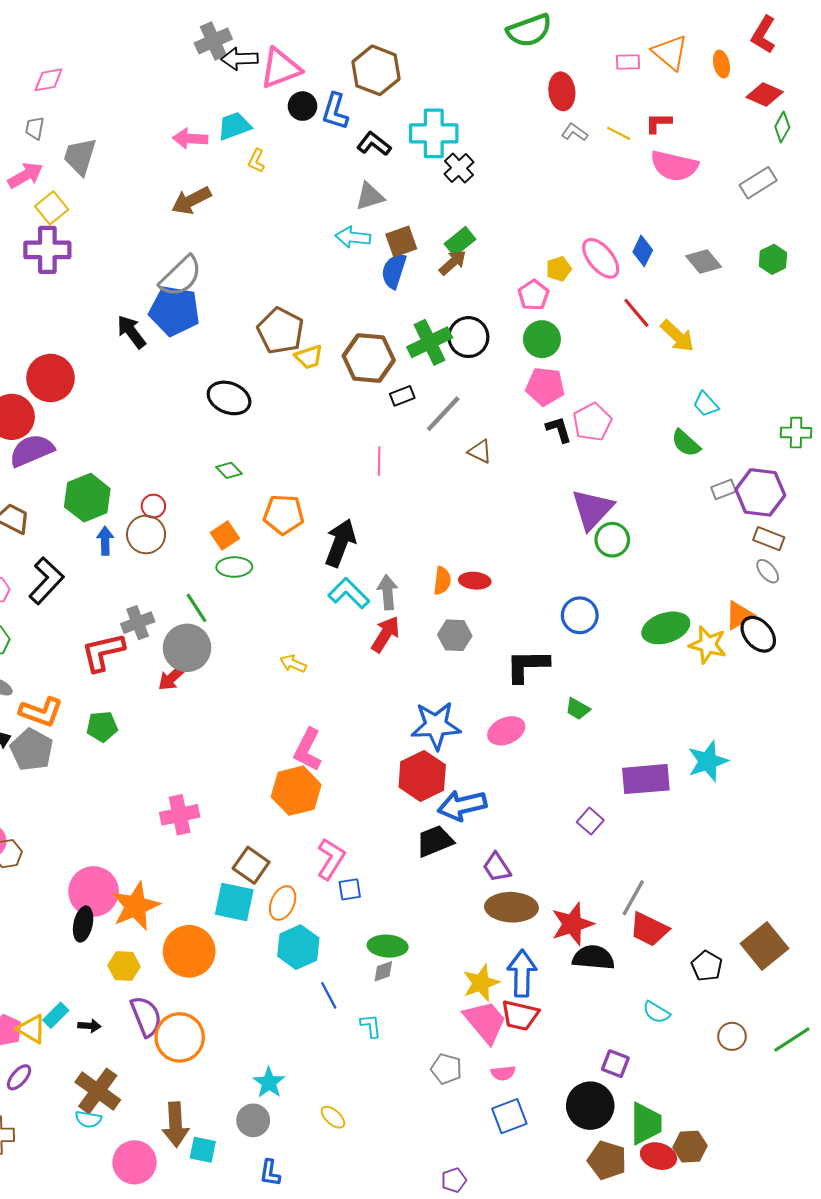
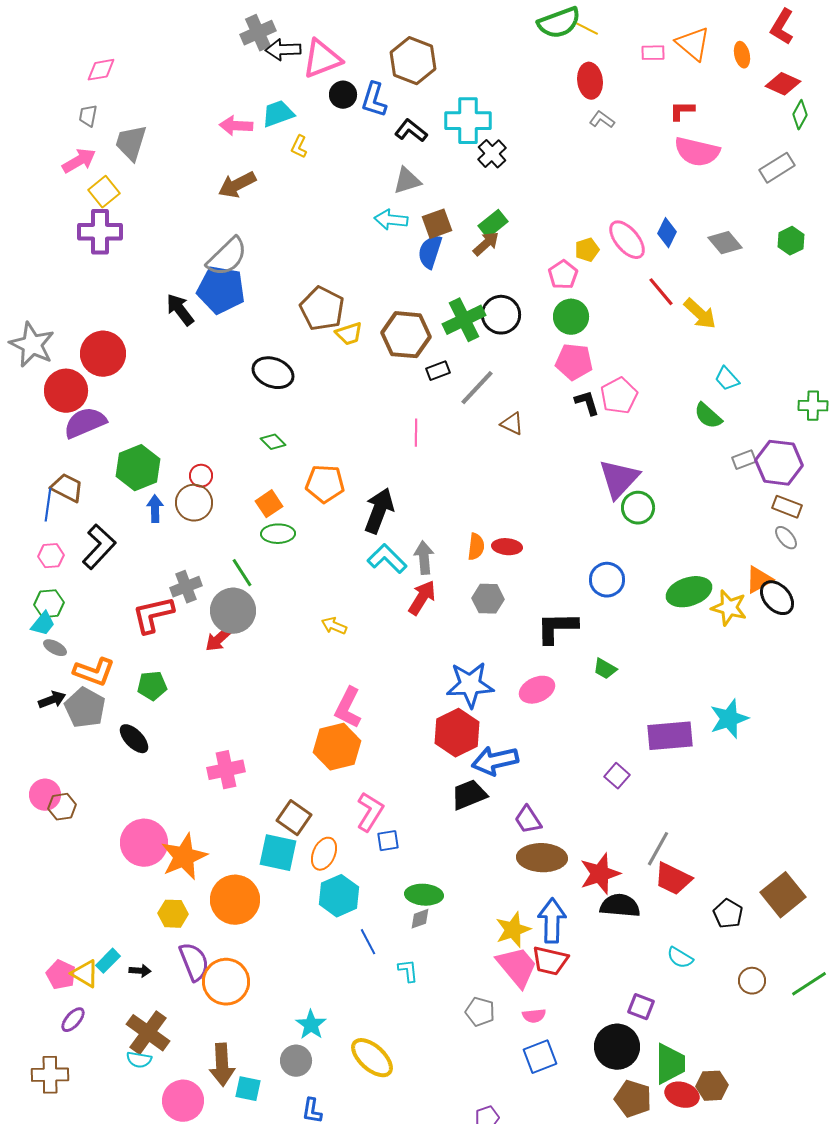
yellow line: (619, 133) -> (587, 29), moved
black ellipse: (83, 924) -> (134, 739), moved, turned -56
yellow ellipse: (333, 1117) -> (372, 1058), size x1.8

